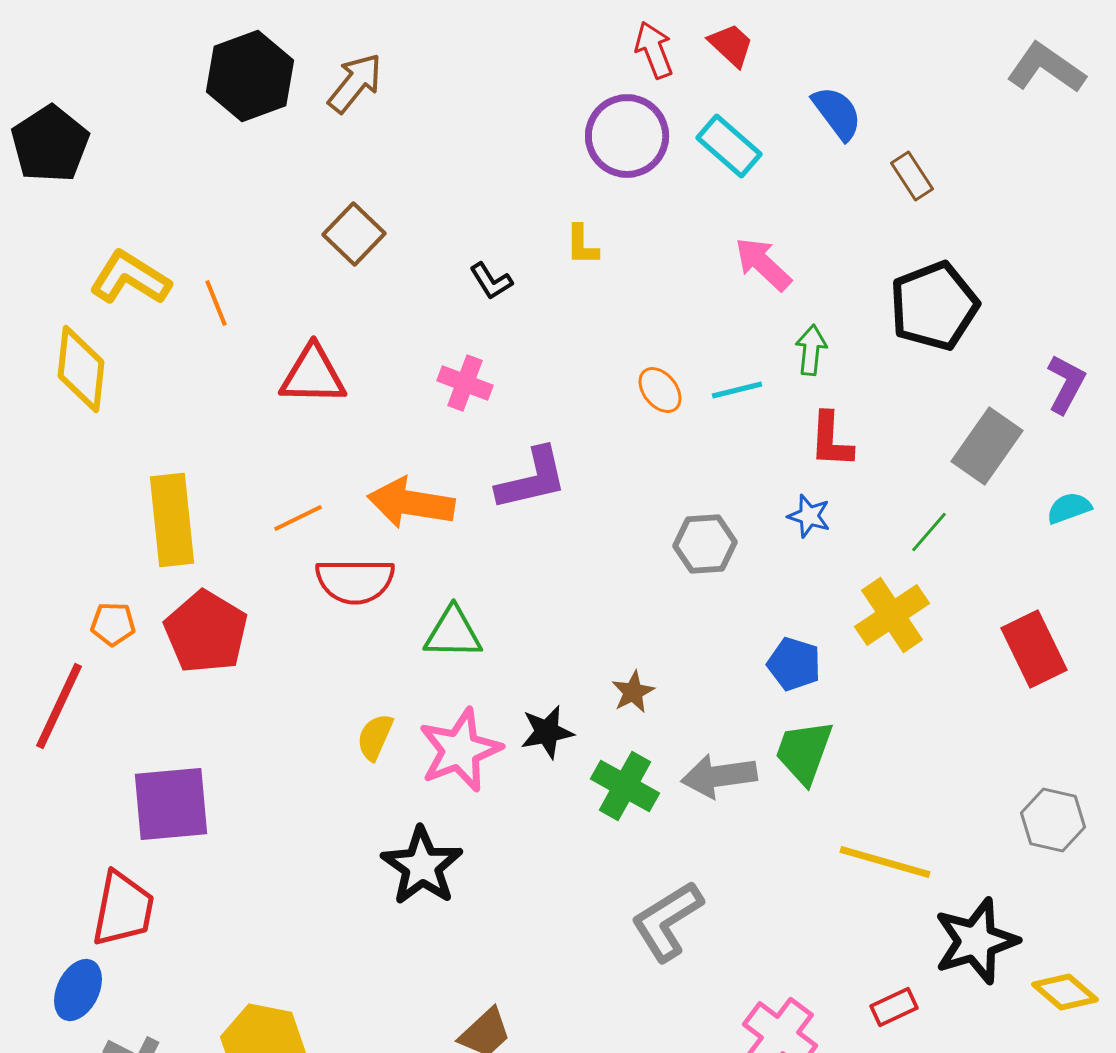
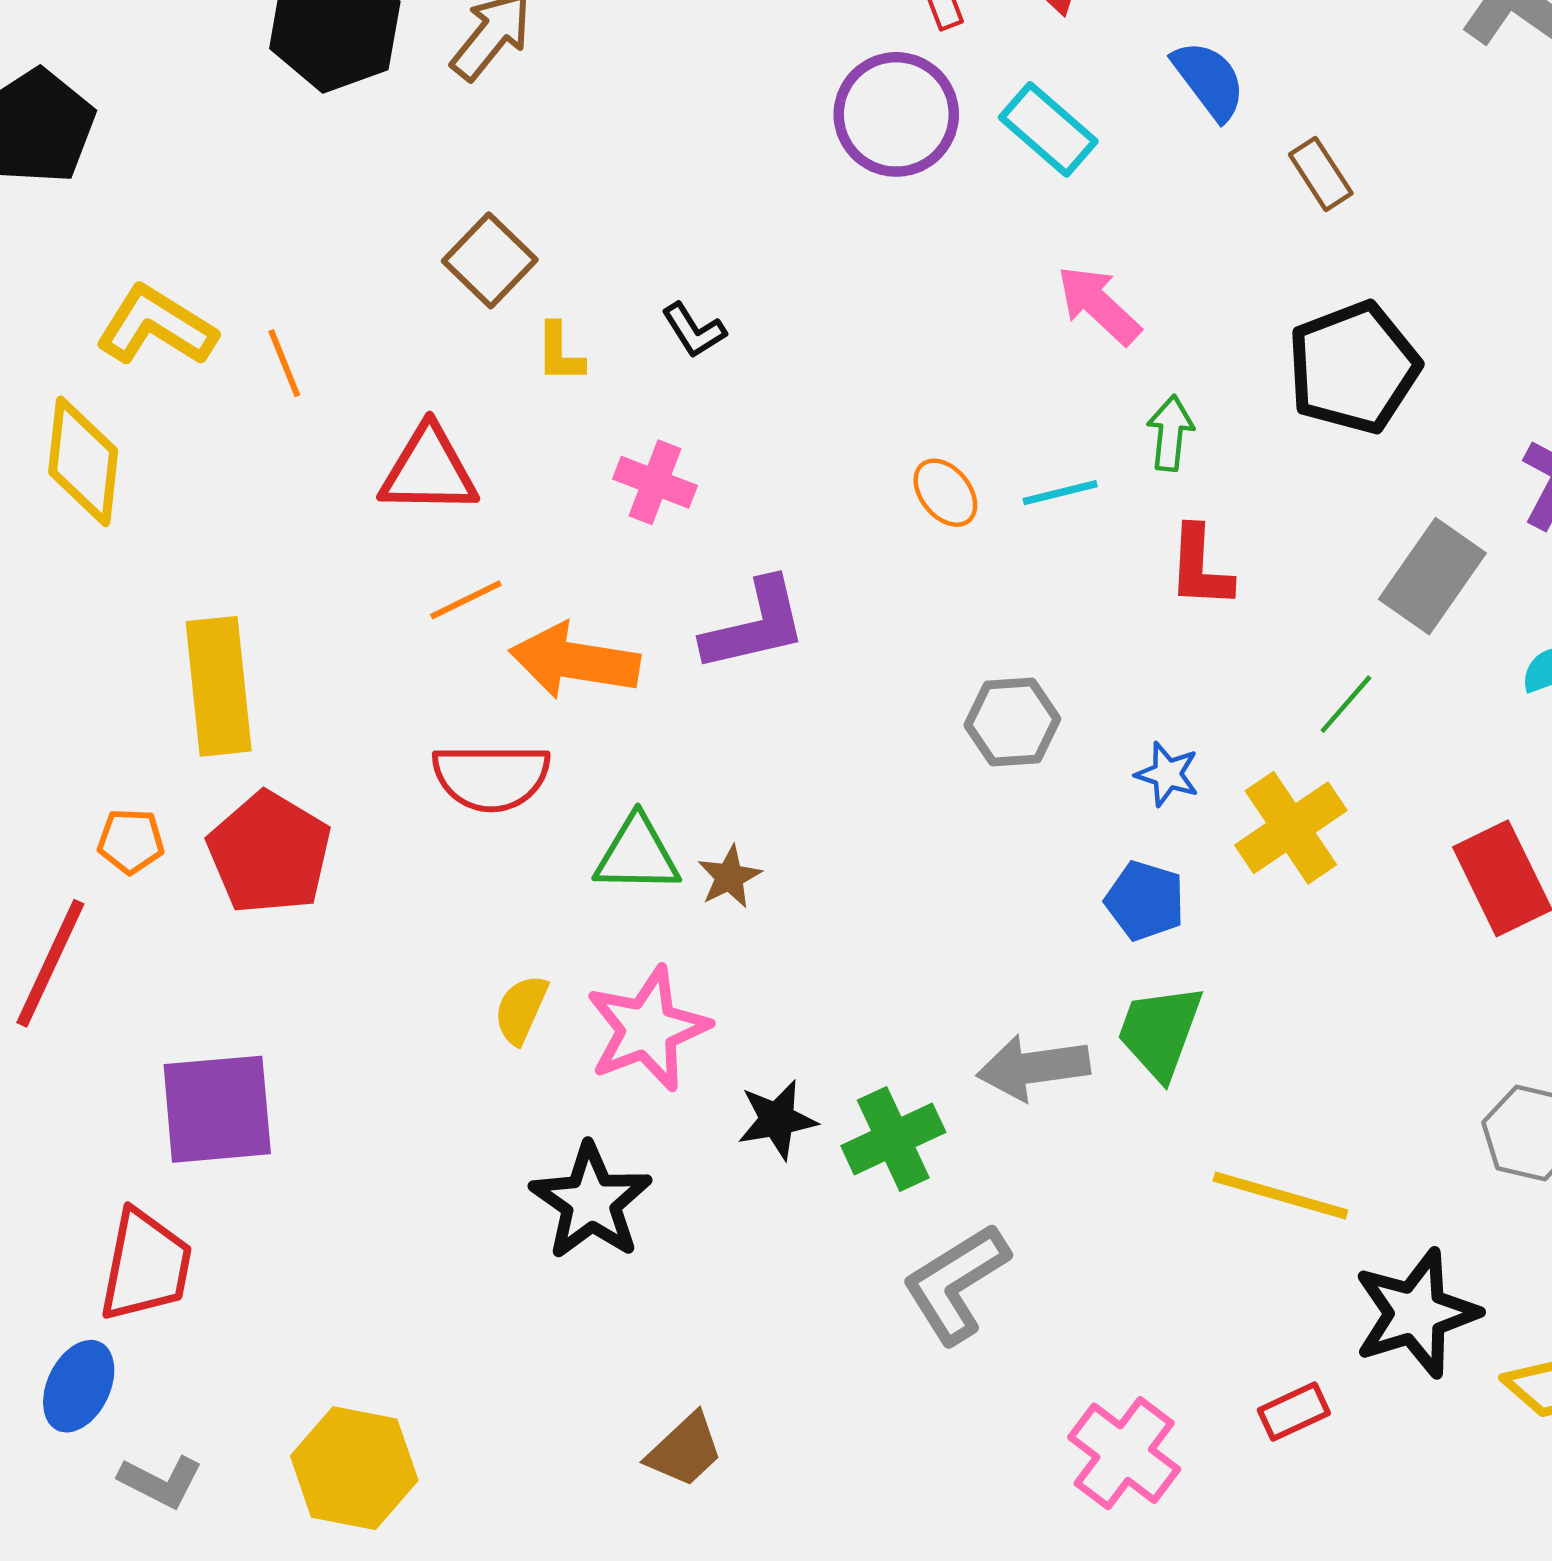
yellow L-shape: (582, 245) -> (560, 353), moved
blue star: (809, 516) -> (1167, 774), moved
orange line: (298, 518) -> (466, 600), moved
brown star: (633, 692) -> (729, 877), moved
black star: (547, 732) -> (777, 1120), moved
green cross: (625, 786) -> (893, 1139), moved, turned 36

